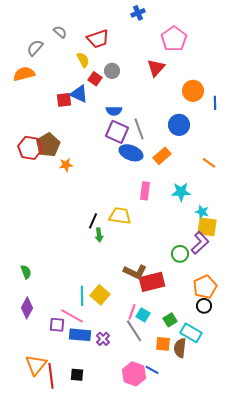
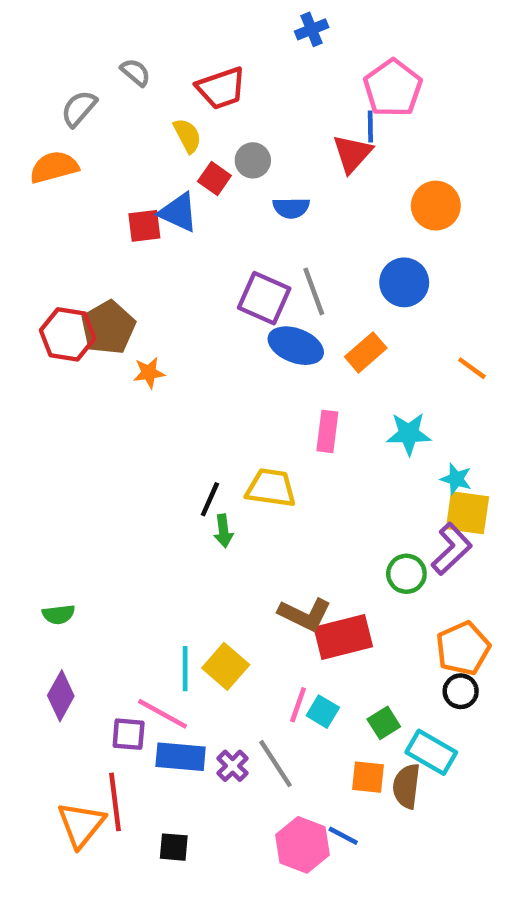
blue line: (215, 103) -> (370, 127), moved
blue semicircle: (114, 111) -> (291, 208), moved
green semicircle: (26, 272) -> (59, 614), turned 104
gray line: (134, 331) -> (275, 764), moved
red line: (51, 376) -> (115, 802), moved

